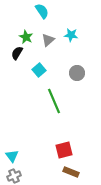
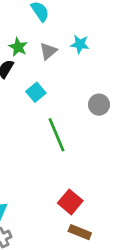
gray circle: (77, 73) -> (99, 105), moved
red square: (64, 150) -> (70, 202), turned -36

